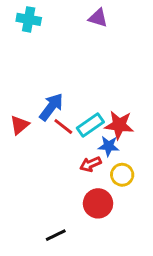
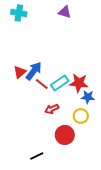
red triangle: (20, 125) -> (20, 72), moved
blue star: (109, 146) -> (88, 97), moved
red arrow: (90, 164) -> (52, 109), moved

